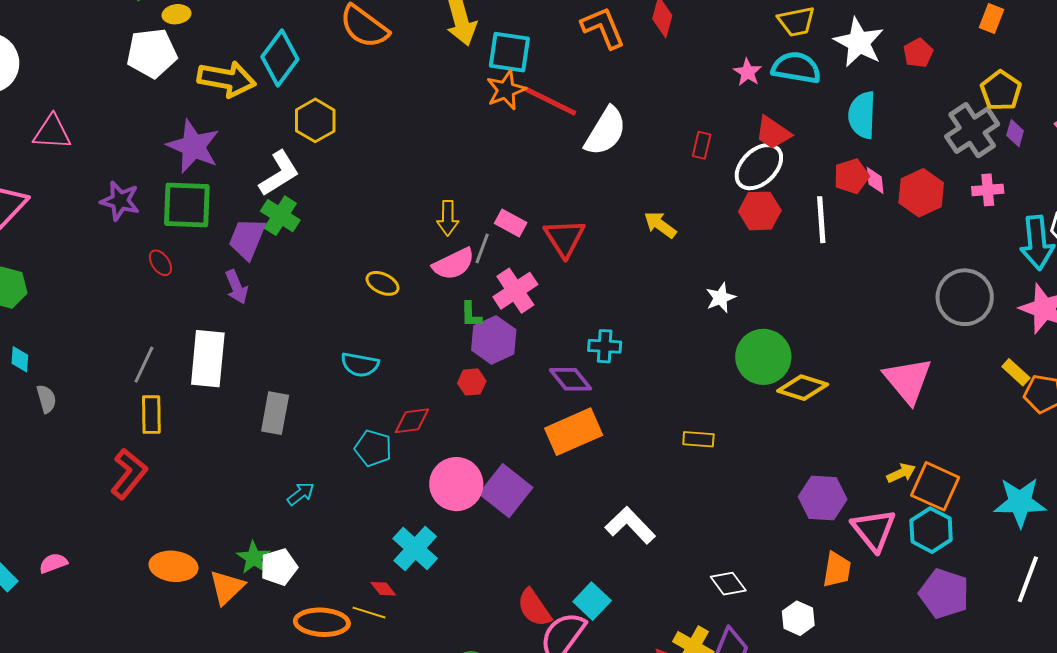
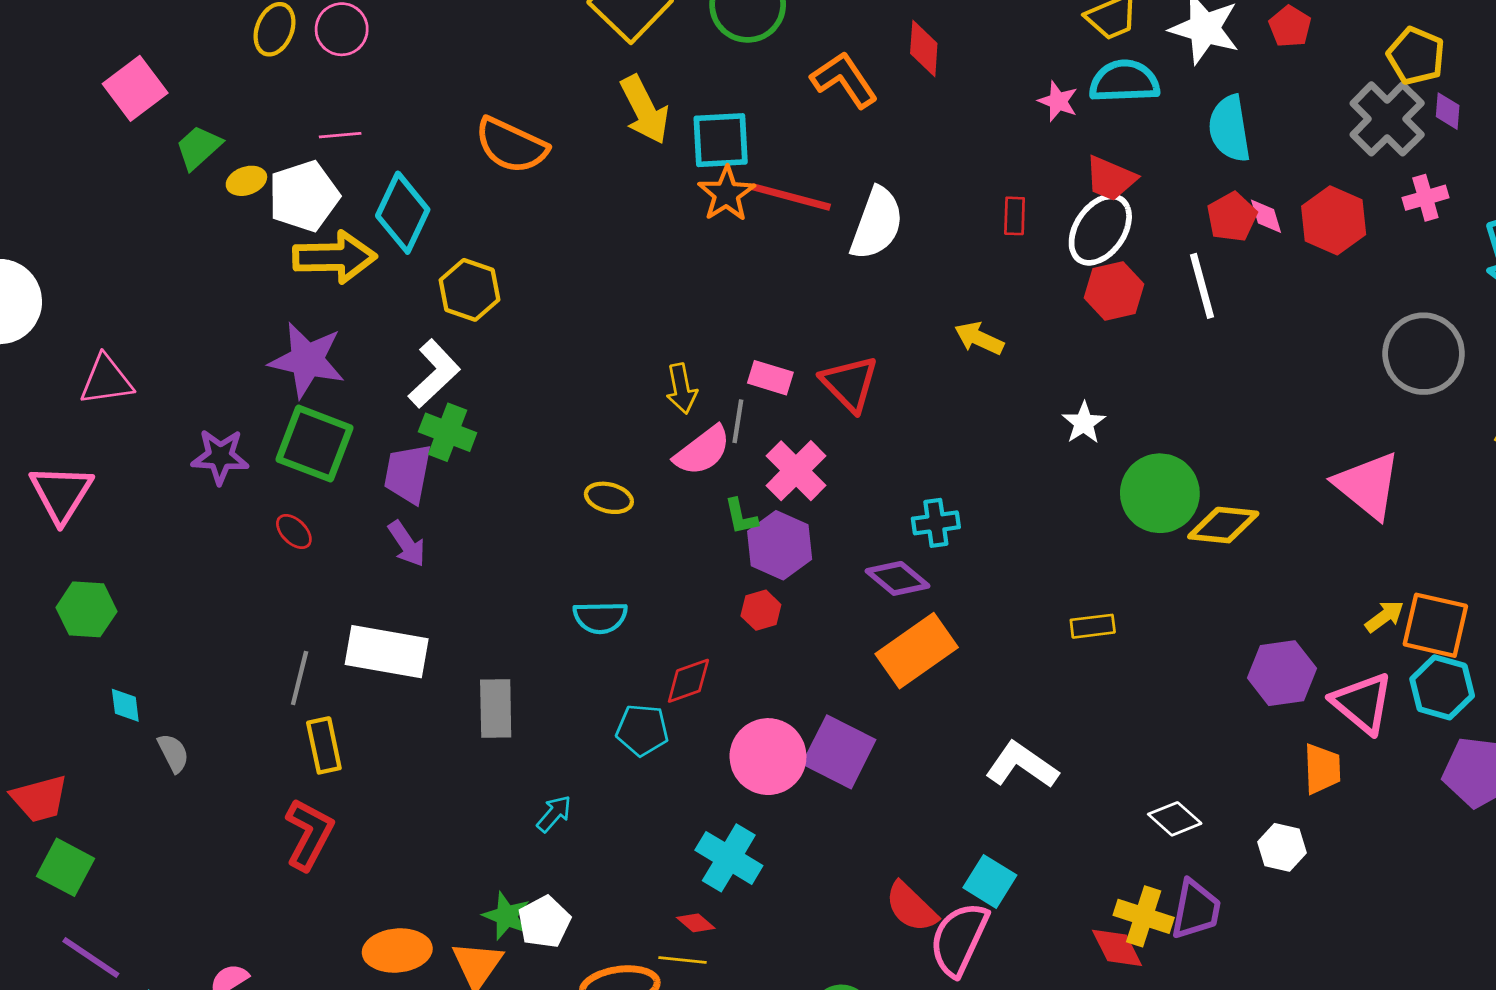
white pentagon: (152, 53) -> (304, 196), moved
green square: (187, 205) -> (314, 444), turned 30
white rectangle: (208, 359) -> (387, 652), turned -74

